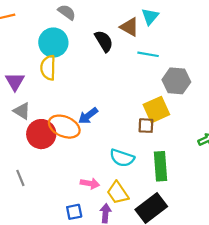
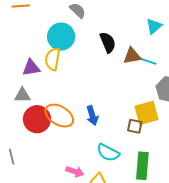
brown triangle: (129, 27) -> (132, 56), moved, turned -48
purple triangle: (15, 82) -> (31, 68), moved, turned 42
gray triangle: (22, 111) -> (22, 95), turned -42
blue arrow: (88, 116) -> (92, 116), moved, turned -78

